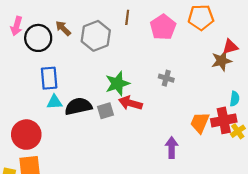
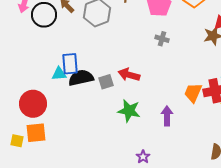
blue rectangle: (49, 78) -> (70, 64), moved
gray cross: (166, 78) -> (162, 39), moved
green star: (117, 84) -> (129, 111), moved, turned 30

